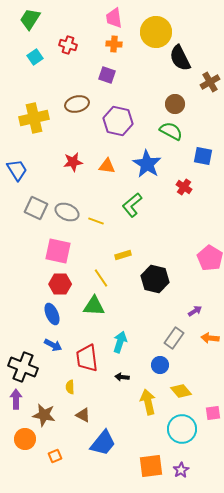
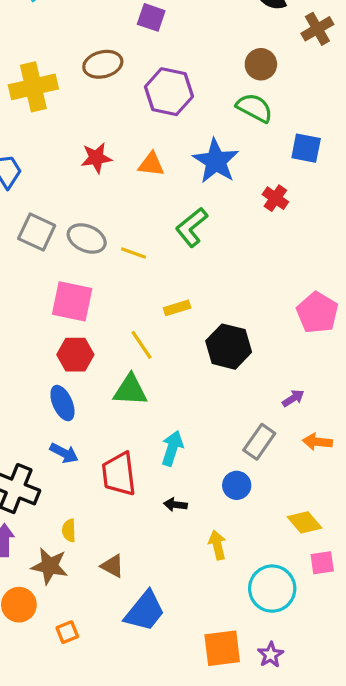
yellow semicircle: (70, 387) -> (69, 530), moved
yellow diamond: (181, 391) -> (304, 522), moved
yellow arrow: (148, 402) -> (217, 545), size x0.7

